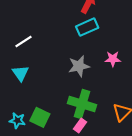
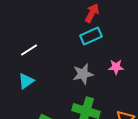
cyan triangle: (20, 73) -> (26, 81), turned 30

